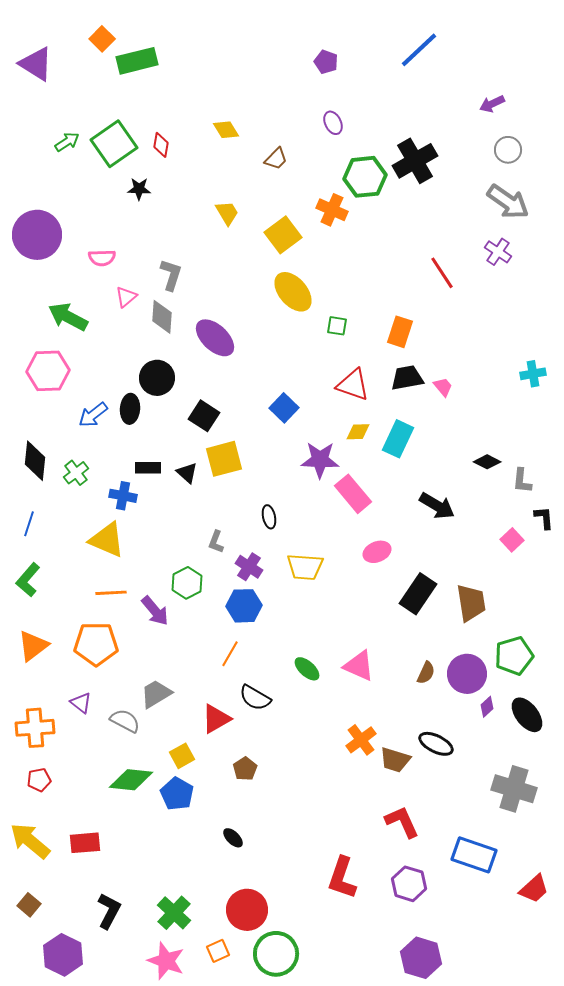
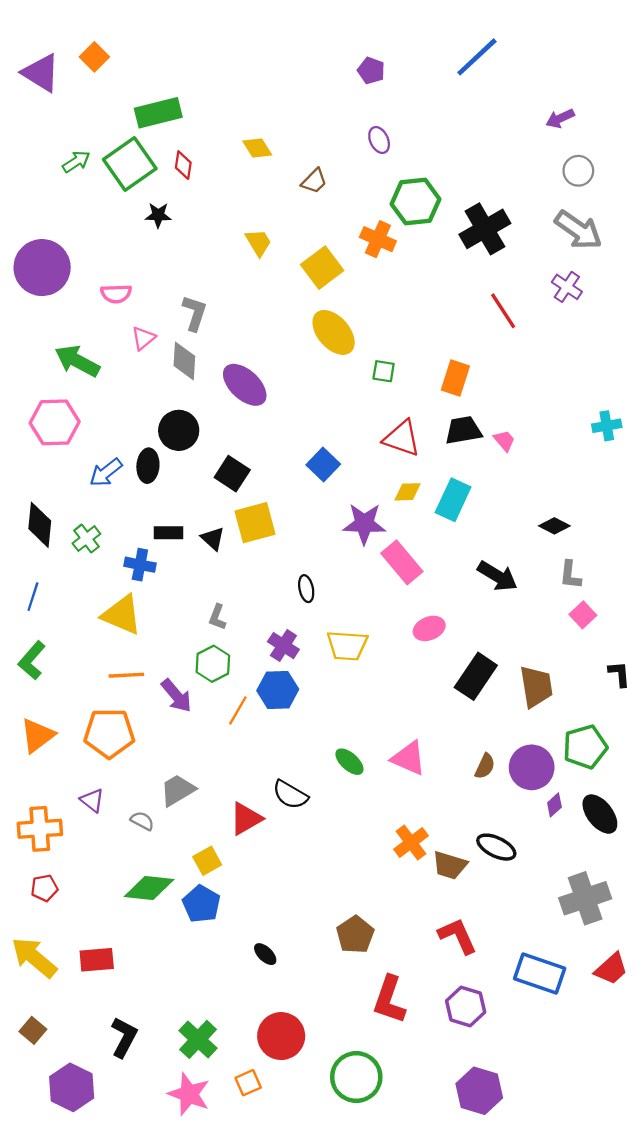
orange square: (102, 39) -> (94, 57), moved
green rectangle: (137, 61) -> (158, 113), moved
black cross: (415, 161) -> (485, 229), moved
gray L-shape: (522, 481) -> (570, 575), moved
black L-shape: (544, 518) -> (619, 674), moved
gray L-shape: (216, 542) -> (217, 617), moved
orange line: (230, 654) -> (238, 710), moved
gray semicircle: (125, 721) -> (142, 821), size x0.7
brown pentagon: (245, 769) -> (355, 935), moved, size x1.4
gray cross: (514, 789) -> (585, 898), turned -36
red trapezoid: (534, 889) -> (611, 969), moved
green circle: (276, 954) -> (356, 1077), moved

